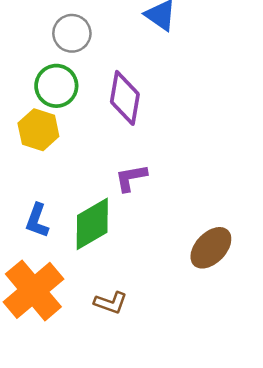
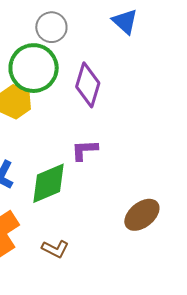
green circle: (56, 86) -> (34, 68), size x1.4

